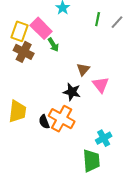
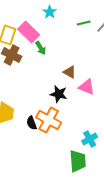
green line: (98, 19) -> (84, 23), turned 64
brown triangle: (83, 69) -> (70, 72), turned -40
pink triangle: (101, 85) -> (87, 87), turned -30

